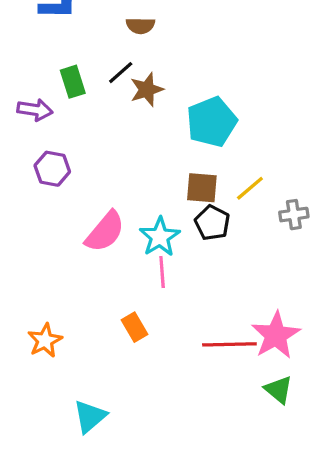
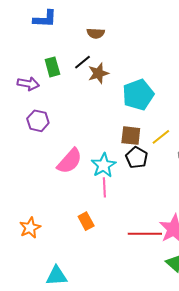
cyan triangle: (90, 416) -> (57, 276), turned 35

